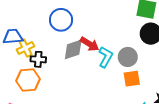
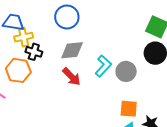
red arrow: (90, 44) -> (72, 77), moved
orange square: (132, 79) -> (129, 109), moved

